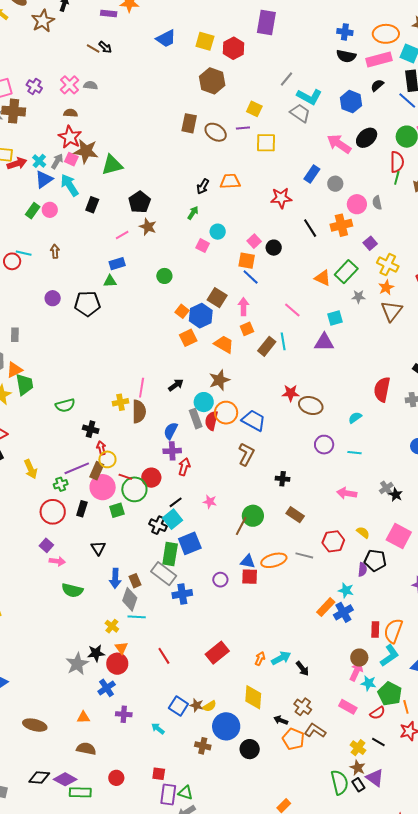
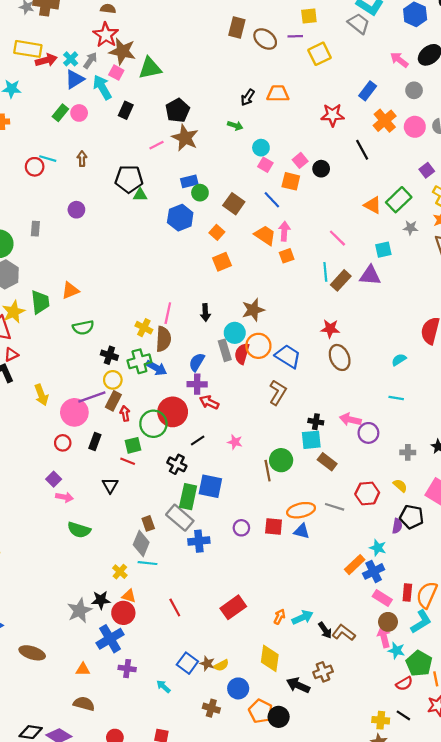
yellow square: (254, 109) -> (309, 16), turned -35
yellow square: (266, 143) -> (319, 54), turned -30
pink arrow: (339, 144) -> (399, 60), size x0.7
pink square: (71, 159) -> (116, 73), moved
gray circle: (335, 184) -> (414, 90), moved
green arrow: (193, 213) -> (235, 126), turned 72
orange cross: (341, 225) -> (385, 121), moved, turned -30
brown star: (148, 227) -> (185, 138), size x1.4
pink square: (203, 246) -> (265, 165), moved
blue rectangle: (117, 264) -> (189, 181), moved
blue line: (251, 277) -> (272, 200), moved
brown square: (217, 298) -> (234, 204), moved
black pentagon: (87, 304) -> (129, 179), moved
blue hexagon: (201, 316) -> (180, 218), moved
gray rectangle: (15, 335) -> (35, 229), moved
orange trapezoid: (224, 344) -> (265, 235), moved
brown rectangle: (267, 346) -> (341, 280), moved
orange triangle: (15, 370) -> (70, 291), moved
black arrow: (176, 385) -> (205, 312), turned 119
yellow cross: (121, 402) -> (144, 328), turned 35
brown ellipse: (311, 406) -> (340, 357), moved, turned 45
purple circle: (324, 445) -> (368, 433), moved
red arrow: (101, 448) -> (125, 413), moved
yellow circle: (107, 459) -> (113, 380), moved
red arrow: (184, 467) -> (209, 402), turned -84
red line: (125, 477) -> (128, 461), moved
red circle: (151, 478) -> (173, 412), size x1.4
green cross: (61, 484) -> (139, 361), moved, size x1.5
pink circle: (103, 487) -> (74, 412), moved
gray cross: (386, 488) -> (408, 452), moved, turned 32
pink arrow: (347, 493) -> (350, 420), moved
red circle: (53, 512) -> (63, 443), size x0.6
cyan square: (172, 519) -> (311, 440), moved, turned 30
brown line: (241, 526) -> (268, 471), turned -42
blue square: (190, 543) -> (210, 486), turned 30
blue triangle: (248, 561) -> (302, 531), moved
blue arrow: (115, 578) -> (156, 368), moved, turned -66
orange triangle: (121, 648) -> (129, 596), turned -40
pink arrow: (356, 671) -> (384, 637), turned -42
blue cross: (107, 688) -> (110, 639), size x1.4
brown cross: (303, 707) -> (323, 672), turned 30
pink rectangle: (348, 707) -> (382, 598), moved
black arrow: (281, 720) -> (298, 685), size x1.5
brown ellipse: (35, 725) -> (32, 653), moved
blue circle: (226, 726) -> (238, 688), size x0.7
brown L-shape: (315, 731) -> (344, 633), moved
orange pentagon: (293, 739) -> (261, 711), moved
yellow cross: (358, 748) -> (381, 720), turned -35
black circle: (250, 749) -> (279, 717), moved

